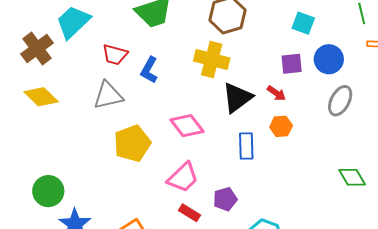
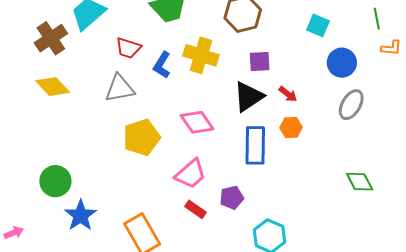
yellow cross: (212, 60) -> (201, 55), moved
purple square: (292, 64) -> (260, 61), moved
blue rectangle: (246, 146) -> (255, 145), size x1.4

